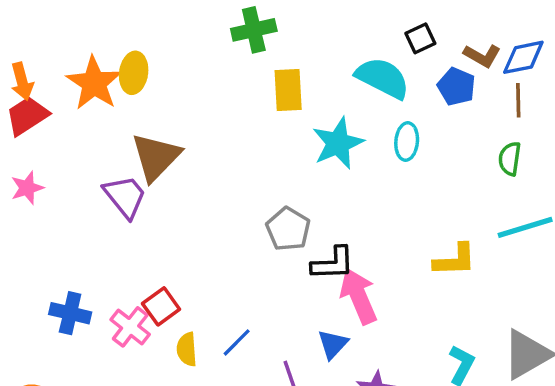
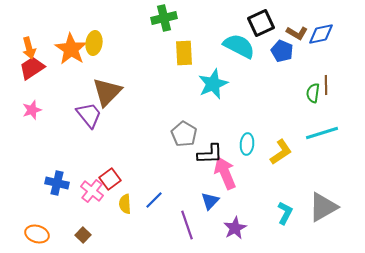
black square: (420, 38) -> (261, 23), size x1.5
brown line: (518, 100) -> (326, 85), moved
cyan ellipse: (407, 141) -> (247, 144), moved
yellow L-shape: (455, 260) -> (281, 152), turned -32

